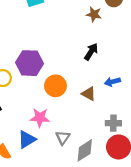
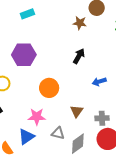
purple hexagon: (29, 63) -> (24, 55), moved
brown triangle: (89, 94) -> (77, 111), moved, turned 40
gray triangle: (63, 138) -> (58, 133), turned -48

